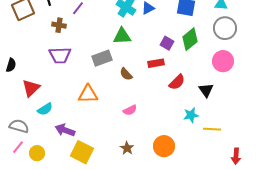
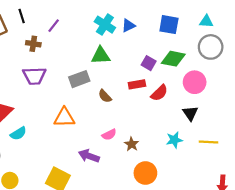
green diamond: (190, 39) -> (173, 59), turned 50
pink circle: (223, 61) -> (195, 82), moved
red semicircle: (177, 82) -> (159, 93), moved
yellow line: (212, 129) -> (208, 142), moved
purple arrow: (65, 130) -> (89, 156), moved
brown star: (127, 148) -> (132, 144), moved

